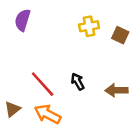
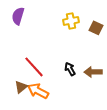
black arrow: (78, 82) -> (70, 69), moved
brown triangle: (12, 109) -> (21, 87), moved

